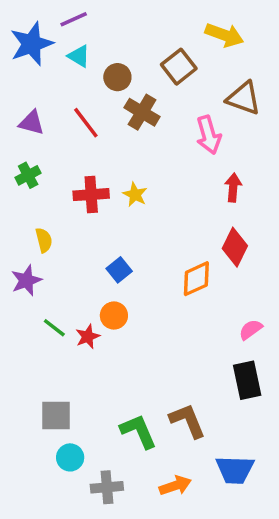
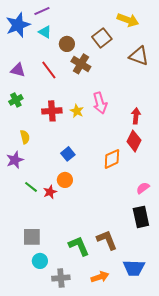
pink arrow: (209, 135) -> (100, 103), moved
red arrow: (233, 188) -> (136, 116), moved

